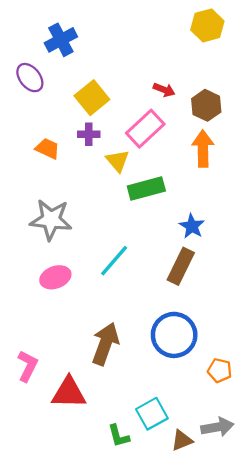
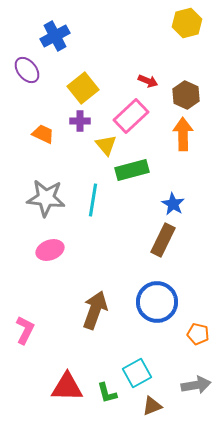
cyan line: (114, 261) -> (93, 200), moved, turned -32
red triangle: (69, 393) -> (67, 387), moved
brown triangle: (182, 440) -> (152, 406), moved

